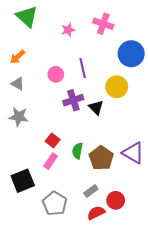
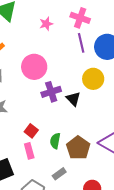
purple line: (83, 68) -> (81, 43), moved
pink circle: (56, 74) -> (34, 67), size x1.6
pink rectangle: (51, 161) -> (29, 151), turned -49
gray rectangle: (91, 191) -> (59, 174), moved

